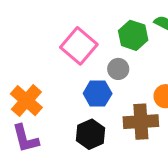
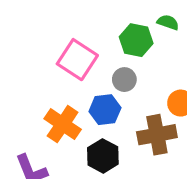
orange cross: (26, 101) -> (63, 124), moved

